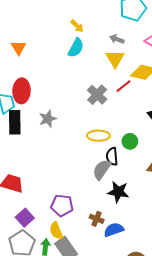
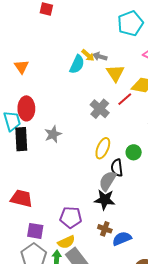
yellow arrow: (77, 26) -> (88, 55), moved
gray arrow: (117, 39) -> (100, 56), moved
yellow ellipse: (98, 136) -> (103, 148), turned -65
black star: (118, 192) -> (105, 200), moved
purple square: (25, 218) -> (35, 231), turned -36
yellow semicircle: (56, 231) -> (66, 242), turned -90

